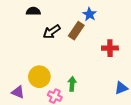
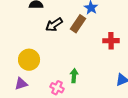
yellow circle: (39, 77) -> (29, 60), moved
purple triangle: (18, 92) -> (21, 84), turned -40

